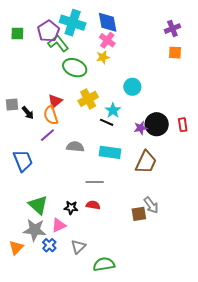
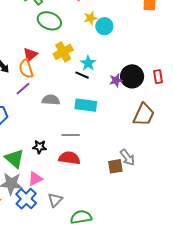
yellow star: (103, 57) -> (90, 18), moved
cyan circle: (132, 87) -> (104, 26), moved
brown trapezoid: (146, 162) -> (144, 115), moved
red semicircle: (93, 205) -> (69, 158), size x1.5
black star: (71, 208) -> (40, 147), moved
blue cross: (49, 245) -> (26, 199), size x1.5

